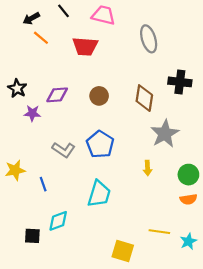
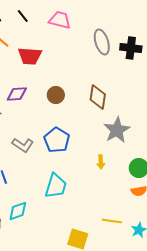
red trapezoid: (85, 46) -> (30, 56), moved
black cross: (180, 82) -> (131, 48), moved

